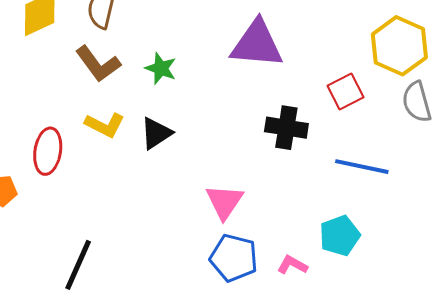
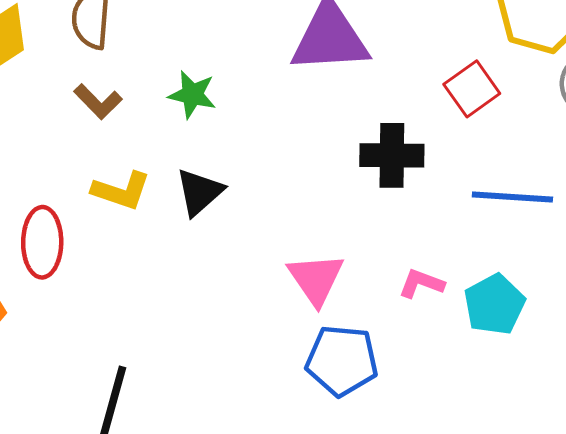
brown L-shape: (98, 64) -> (98, 102), size x0.7
pink L-shape: (292, 265) -> (421, 283), moved

